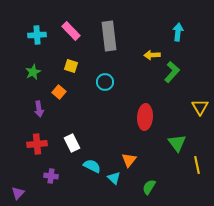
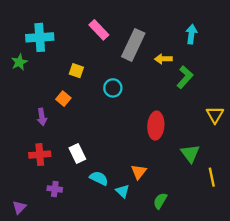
pink rectangle: (71, 31) -> (99, 30), moved
cyan cross: (37, 35) -> (40, 37), size x1.4
gray rectangle: (109, 36) -> (133, 45), moved, turned 32
green star: (33, 72) -> (19, 62), moved

